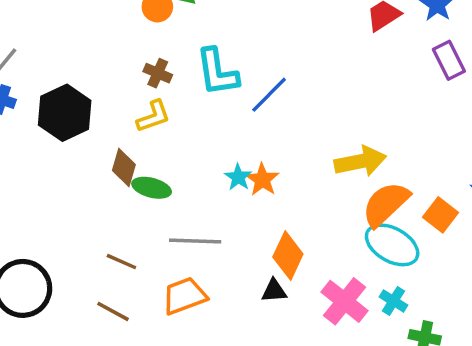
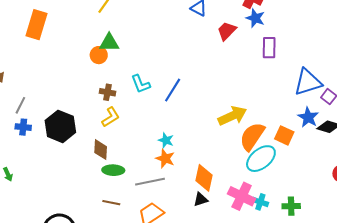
purple rectangle: (449, 60) -> (269, 48), turned 40
cyan L-shape: (217, 72) -> (141, 84), size x0.7
orange star: (262, 180) -> (165, 159), moved
green ellipse: (152, 188) -> (113, 170), moved
cyan ellipse: (392, 245) -> (261, 159), turned -56
cyan cross: (393, 301) -> (260, 202), moved

